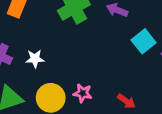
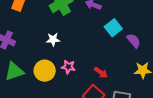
white star: (35, 59) -> (53, 39), moved

